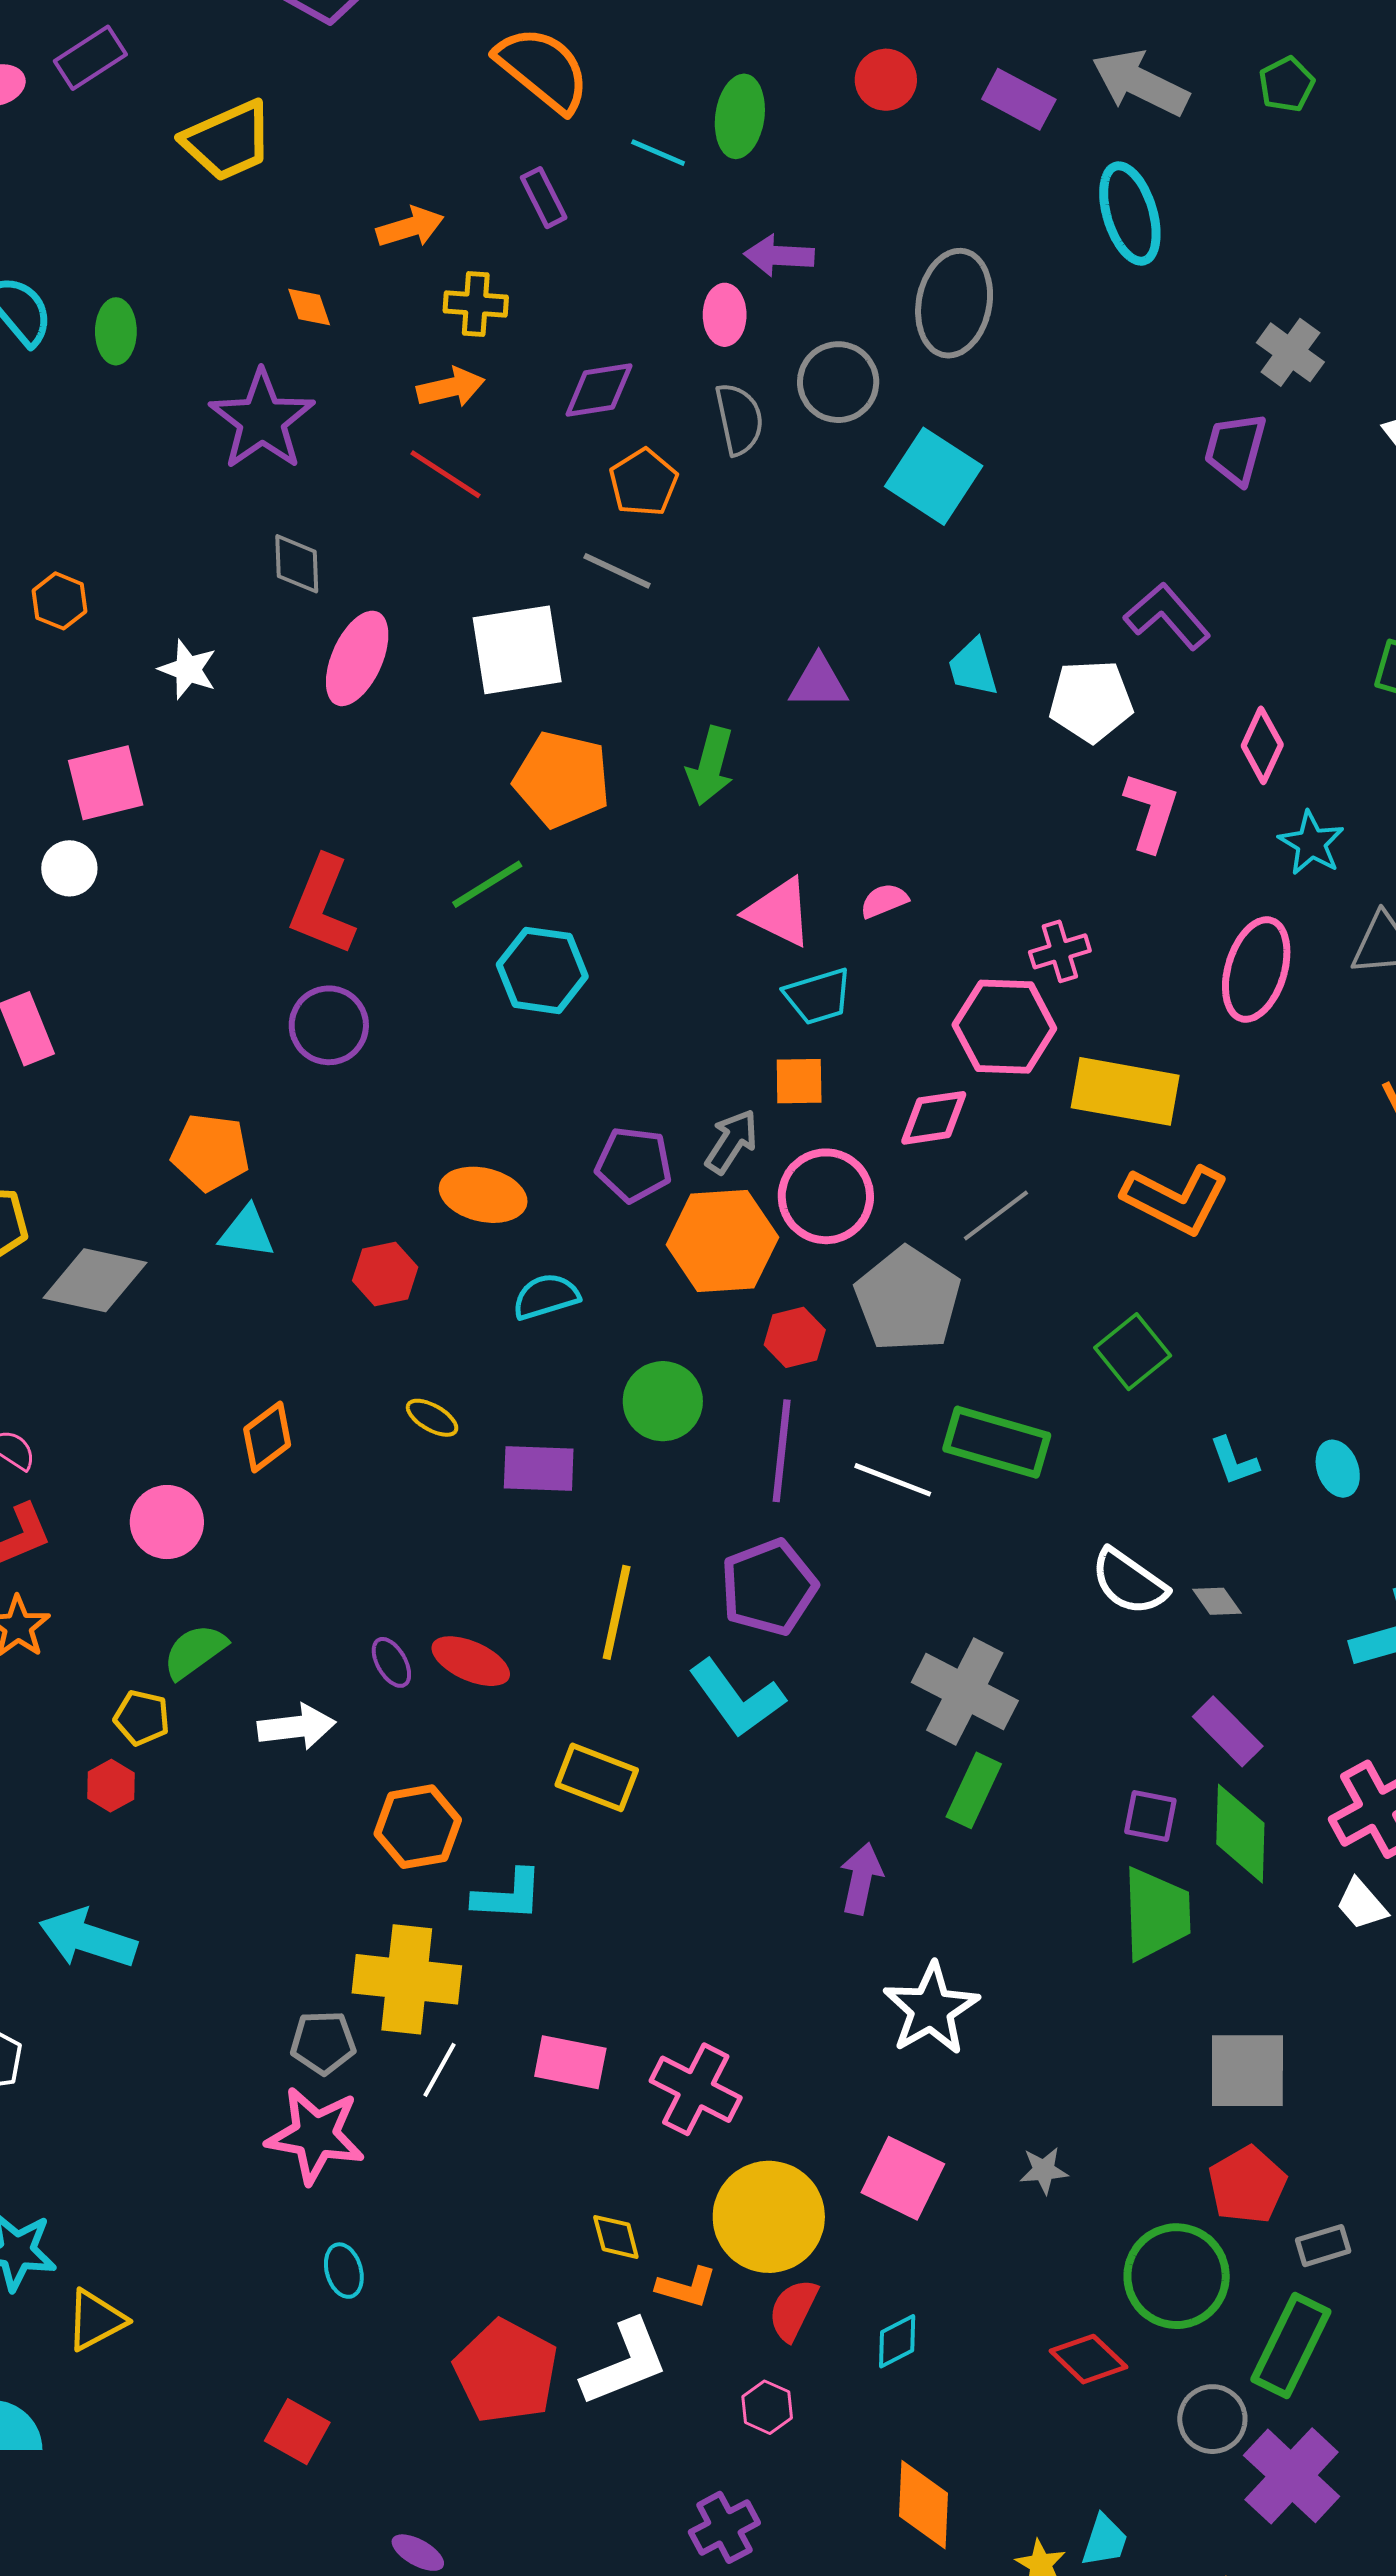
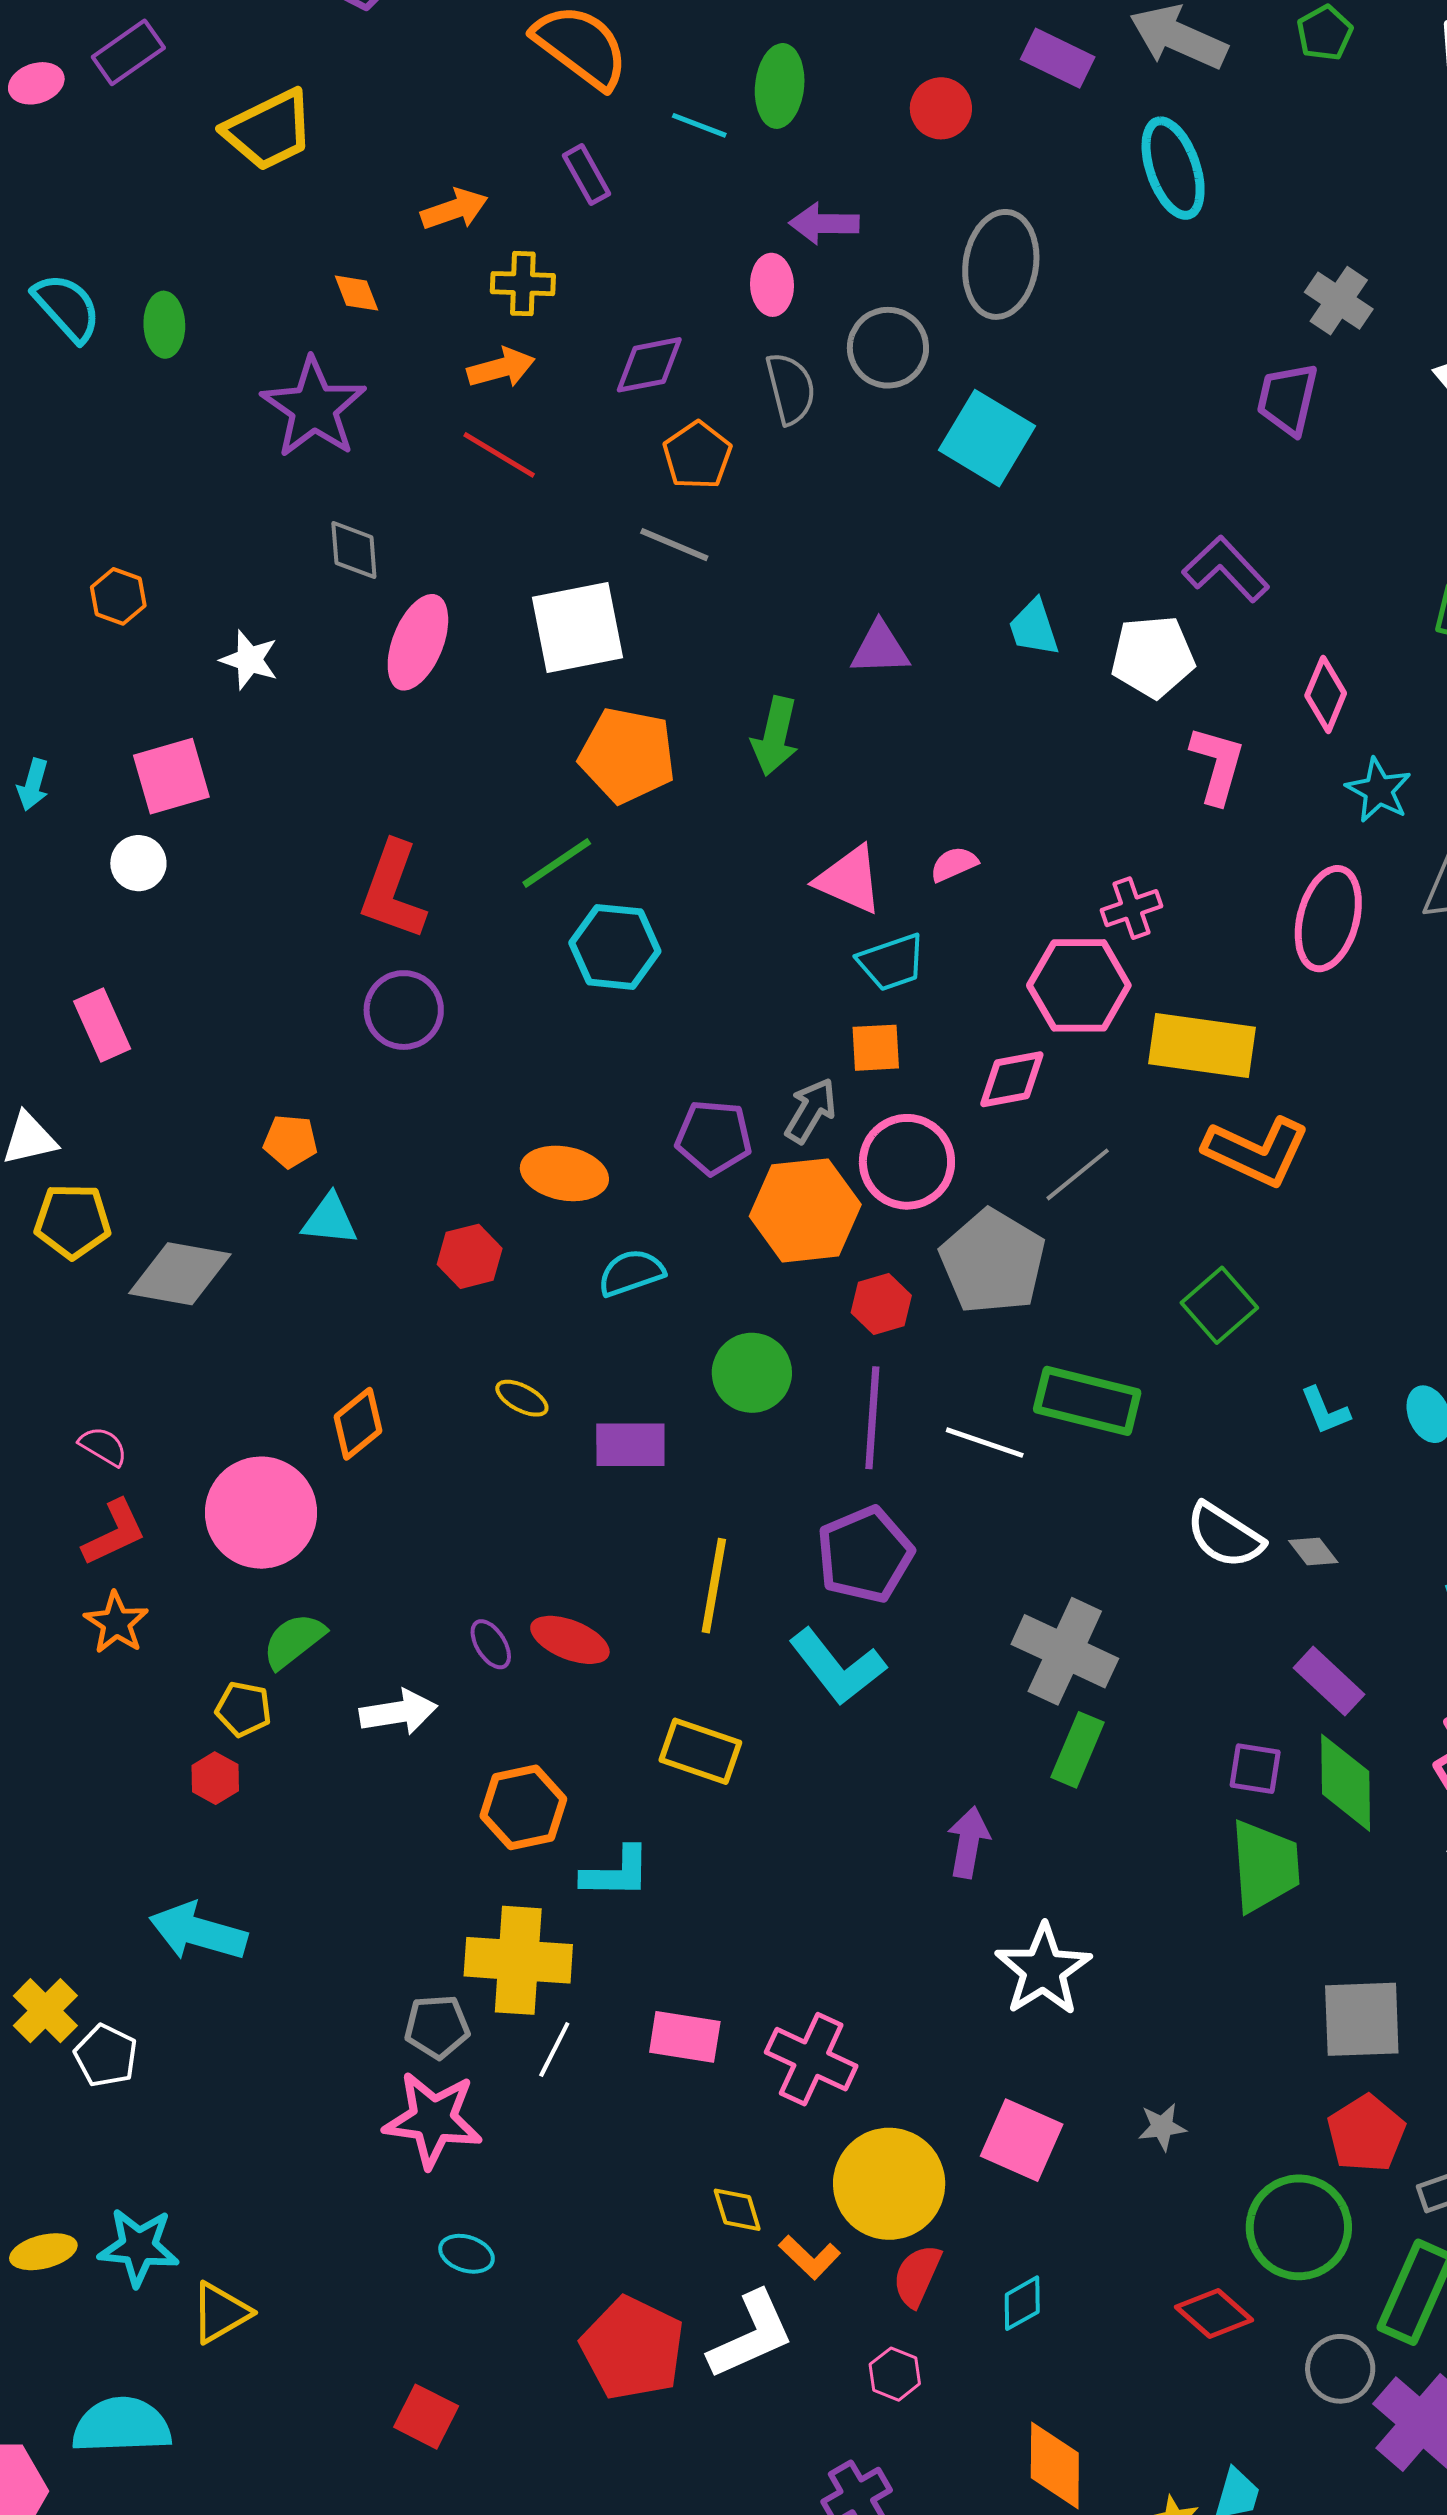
red circle: (886, 80) -> (941, 108), moved
orange pentagon: (210, 1152) -> (290, 1141), size x0.7
pink circle: (167, 1522) -> (261, 1513), size x1.5
cyan ellipse: (344, 2271) -> (467, 2254), turned -54
orange L-shape: (687, 2287) -> (810, 2257), turned 30

